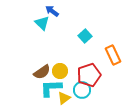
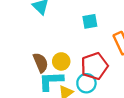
cyan square: (85, 36) -> (90, 21), turned 32
brown semicircle: (42, 72) -> (41, 63), turned -78

